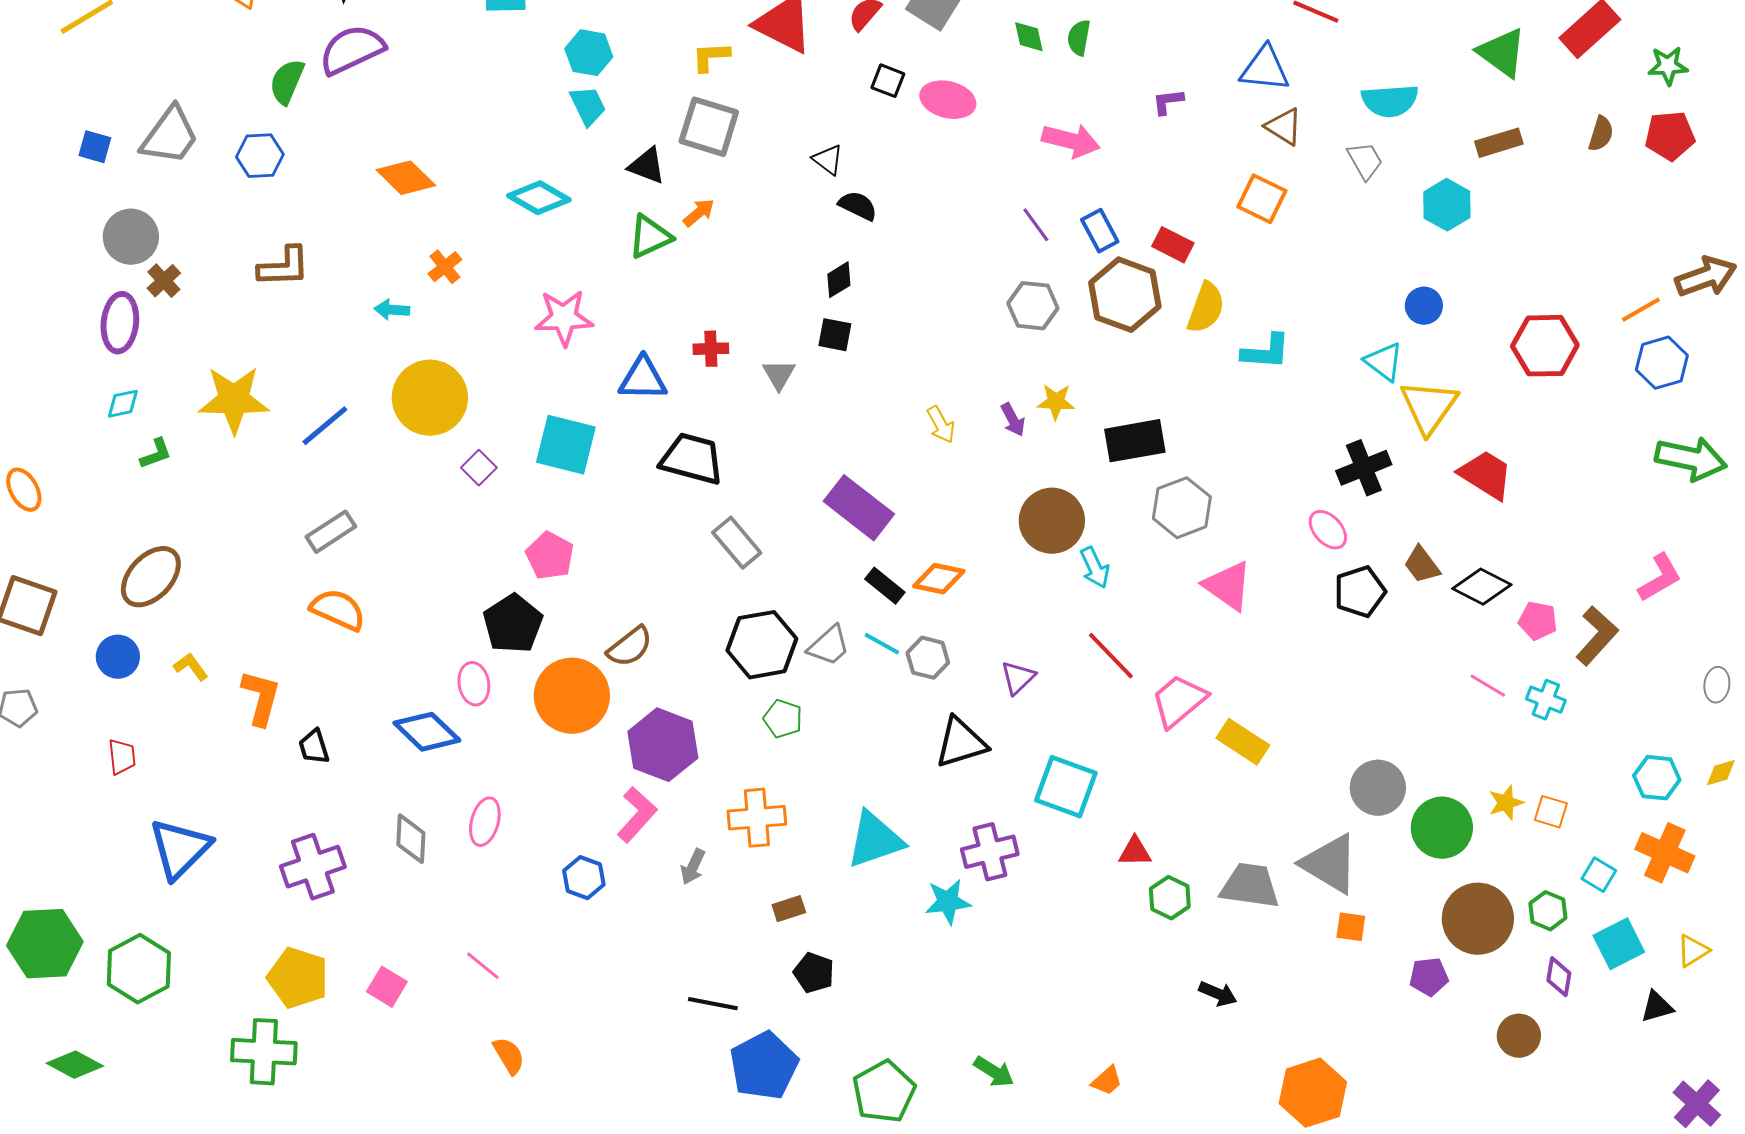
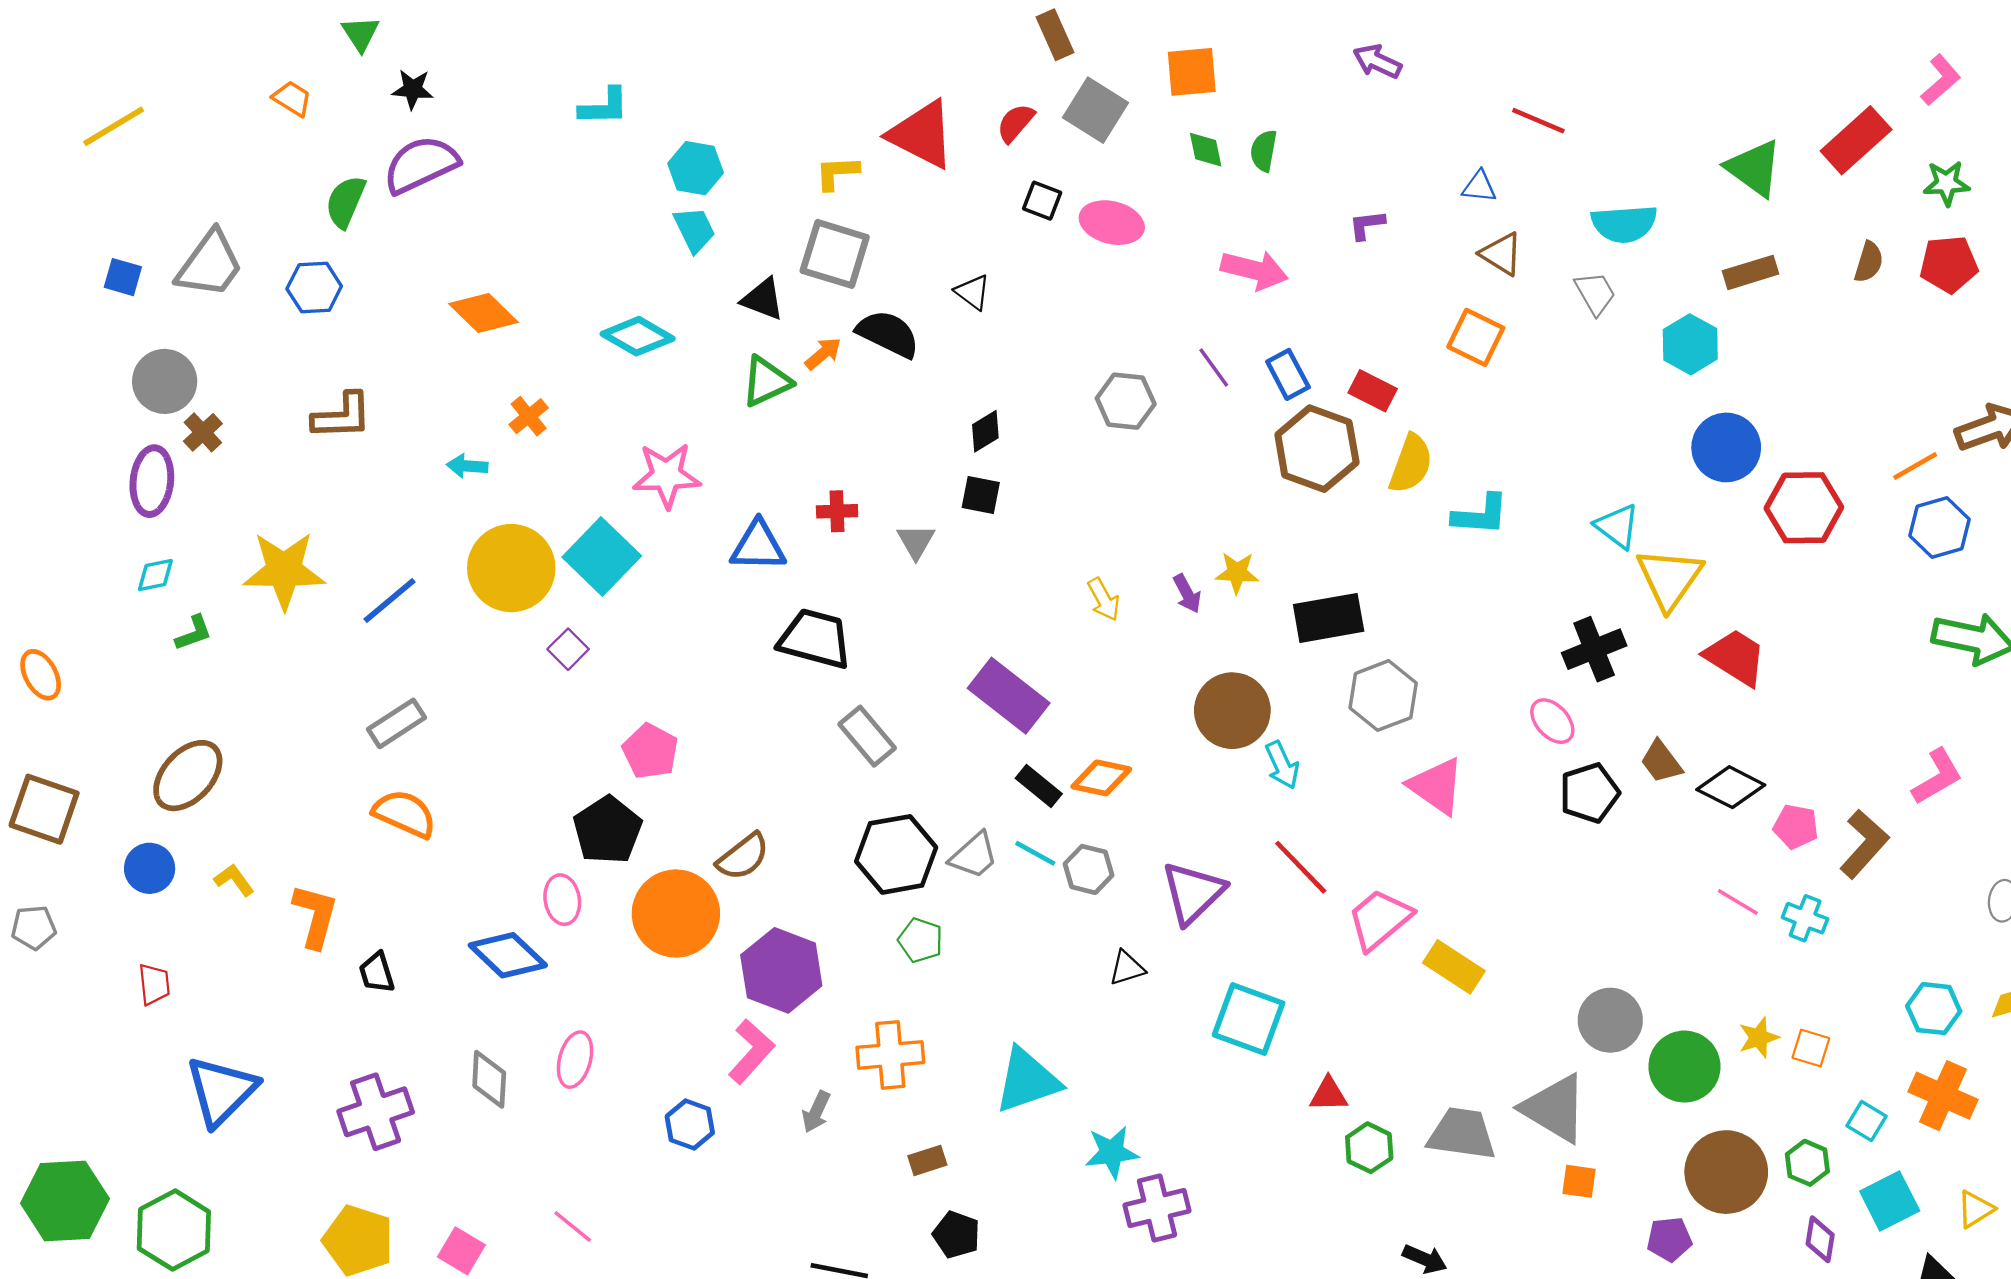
blue triangle: (1265, 69) -> (1479, 187), size x0.6
black semicircle: (858, 206) -> (888, 334), moved, size x1.4
gray hexagon: (1033, 306) -> (1126, 401), moved
blue circle: (1424, 306) -> (1726, 447), moved, size x1.6
cyan square: (566, 445) -> (602, 556), moved, turned 30
purple triangle: (1018, 678) -> (1193, 893), size x1.6
black triangle: (961, 743) -> (1127, 968), size x0.6
purple cross: (990, 852) -> (1157, 1208), moved

